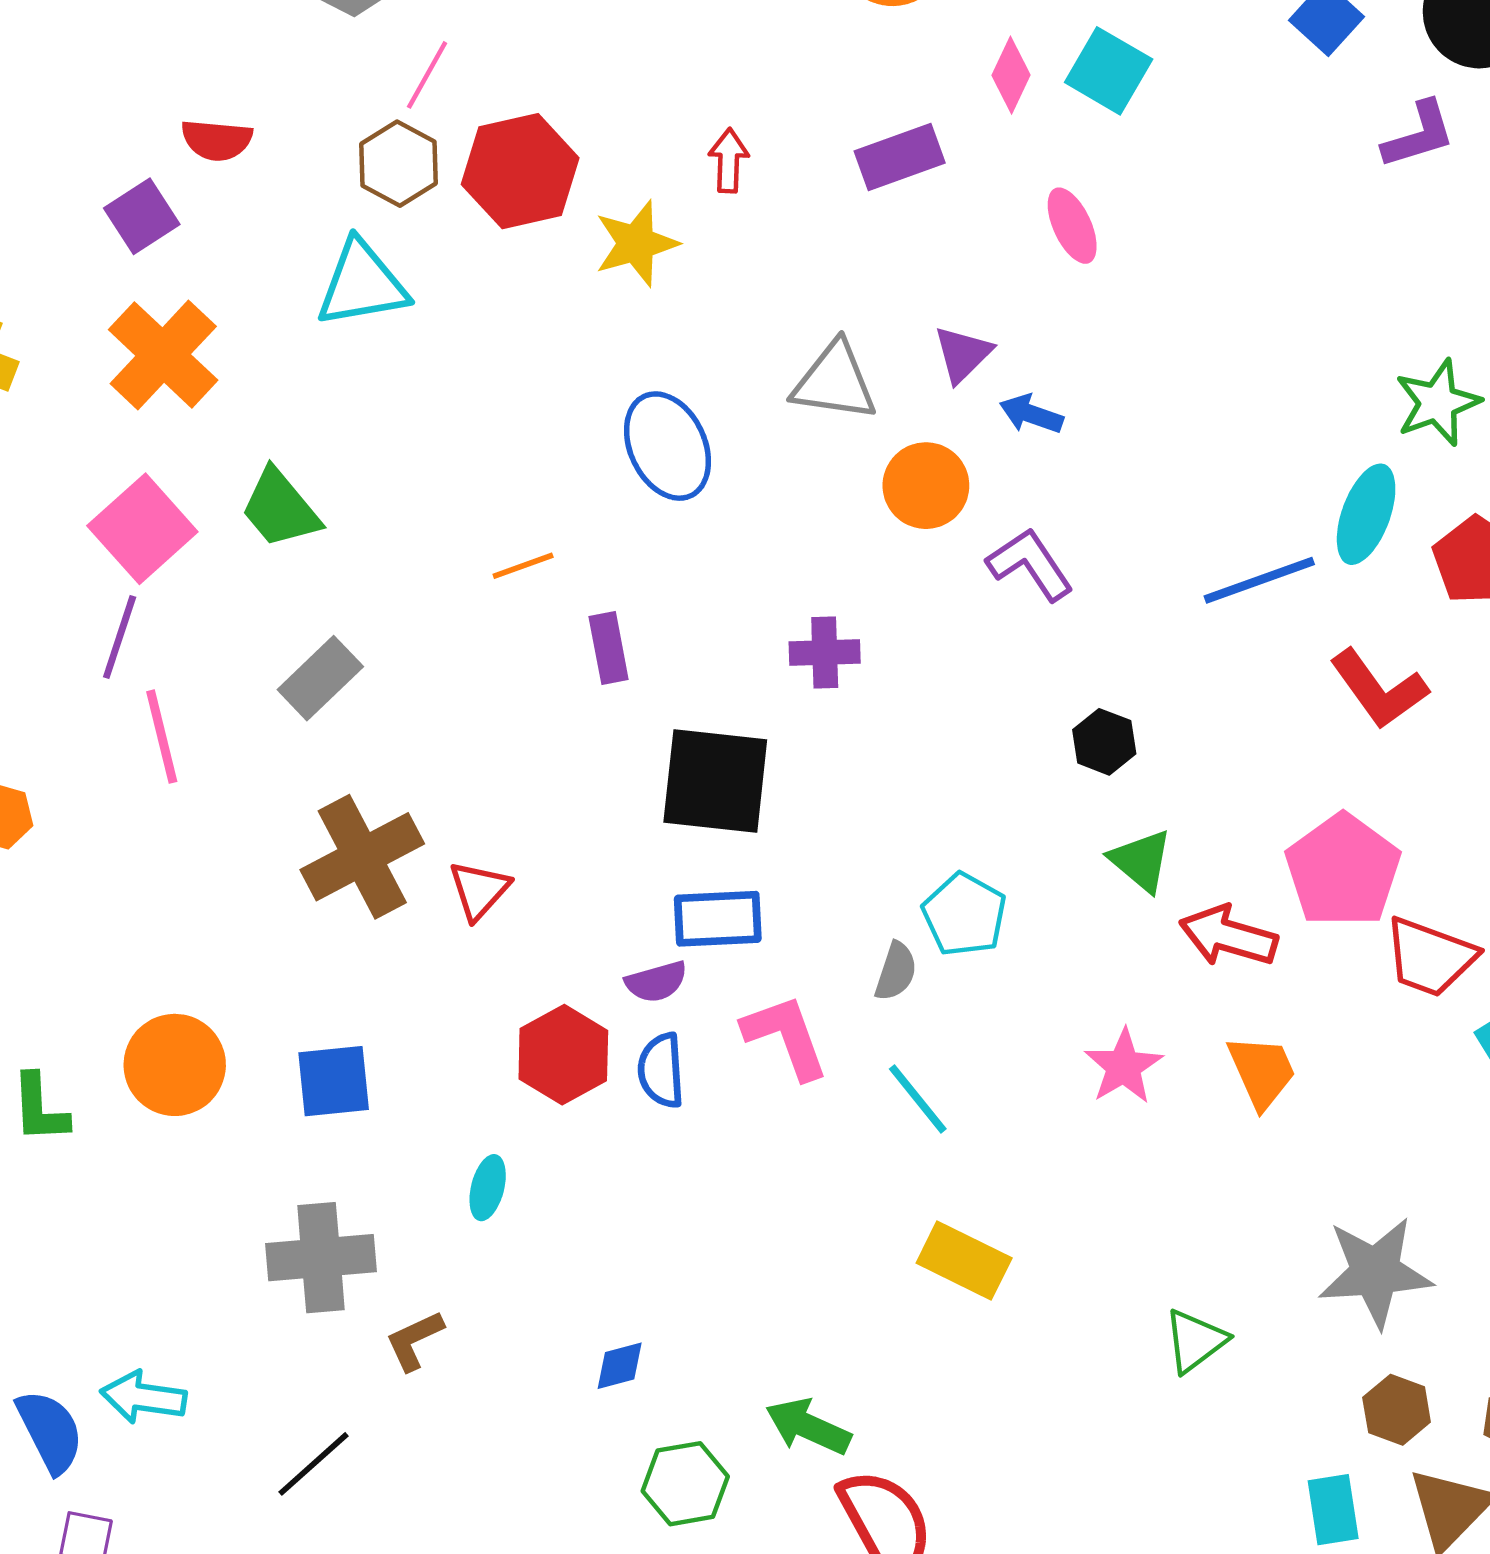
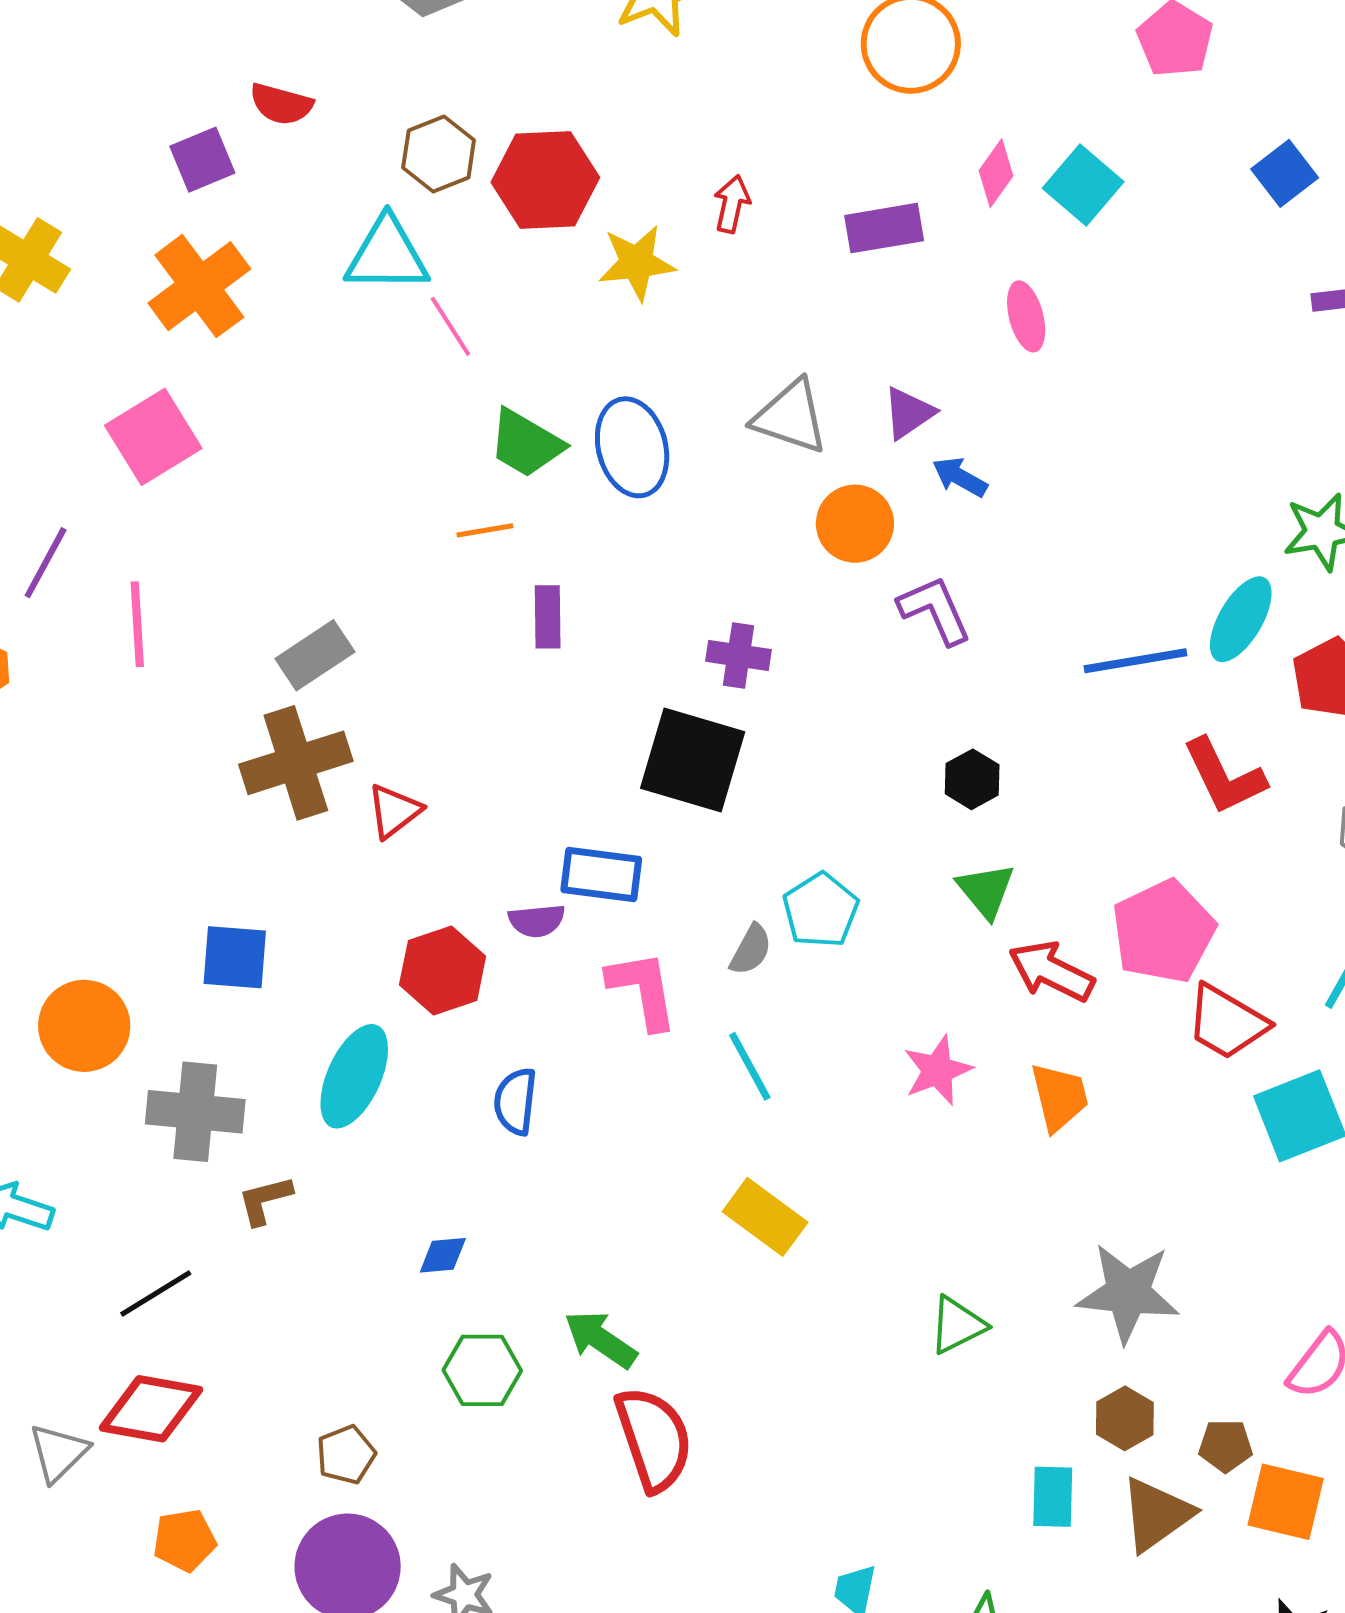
pink line: (427, 75) -> (450, 326), moved, turned -72
green trapezoid: (280, 508) -> (526, 443), moved, turned -30
purple line: (120, 637) -> (46, 563), moved
gray rectangle: (320, 678) -> (315, 655), moved
black square: (715, 781) -> (693, 760), moved
orange circle: (175, 1065) -> (84, 1026), moved
blue semicircle: (661, 1070) -> (515, 1101), moved
cyan ellipse: (488, 1188) -> (354, 1076), size x1.8

